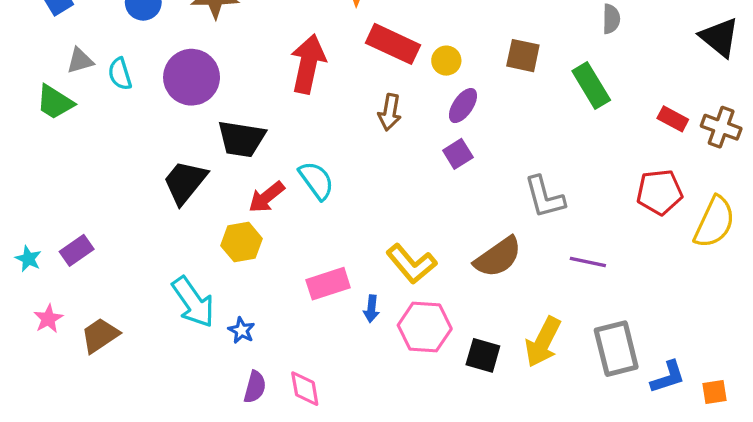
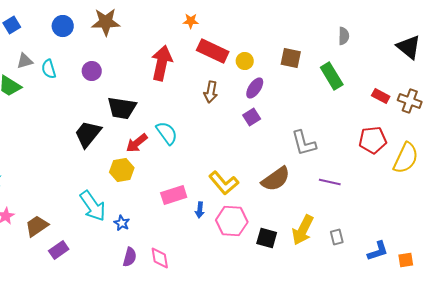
purple circle: (192, 77) -> (92, 71), size x0.6
purple rectangle: (77, 250) -> (59, 250), moved
gray rectangle: (616, 349) -> (337, 237), moved, size x0.5

